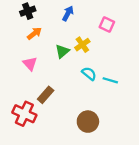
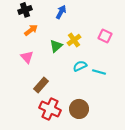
pink square: (107, 25) -> (105, 36), moved
cyan semicircle: (89, 74) -> (80, 66), turned -64
red cross: (24, 114) -> (50, 109), moved

